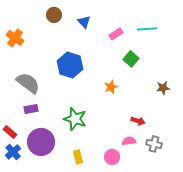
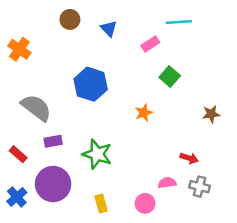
cyan line: (147, 29) -> (179, 22), moved
purple rectangle: (31, 109) -> (53, 141), moved
red arrow: (138, 121) -> (189, 158), moved
red rectangle: (10, 132) -> (18, 154), moved

